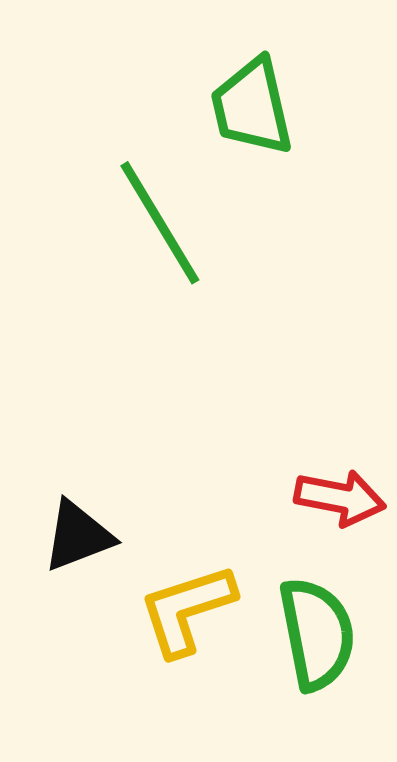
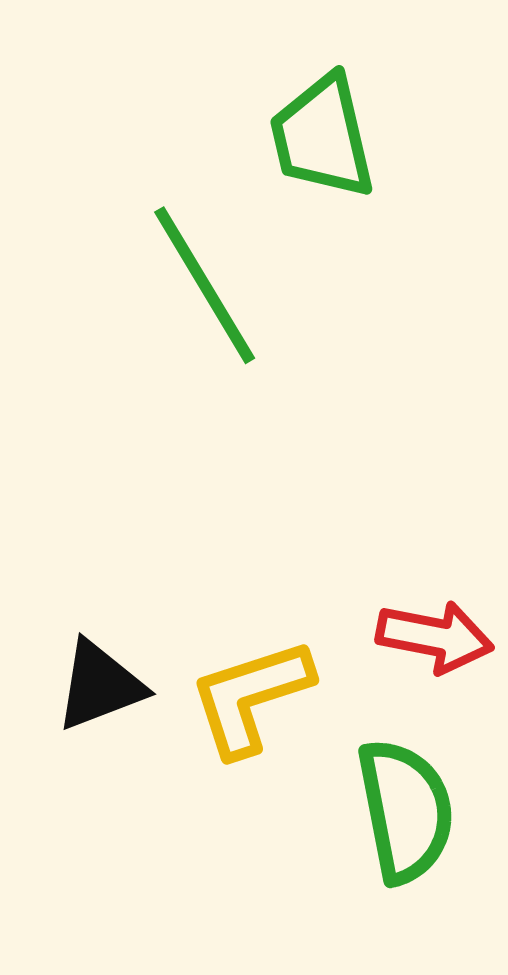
yellow L-shape: (187, 610) -> (251, 697), moved

